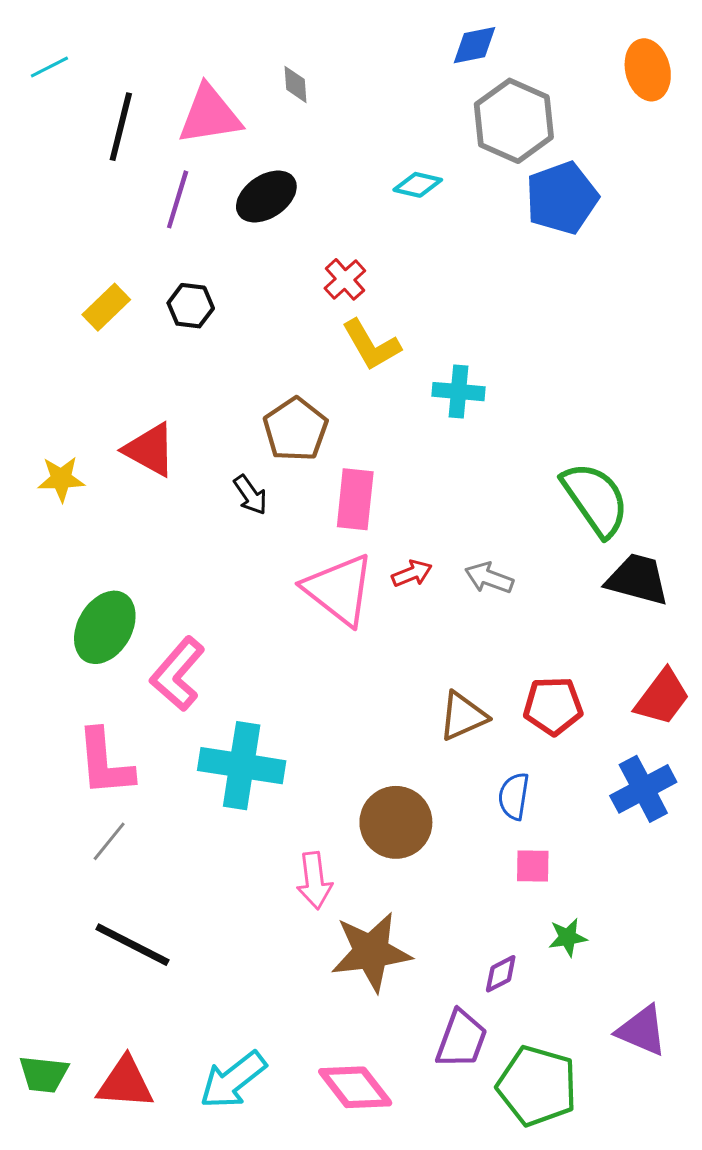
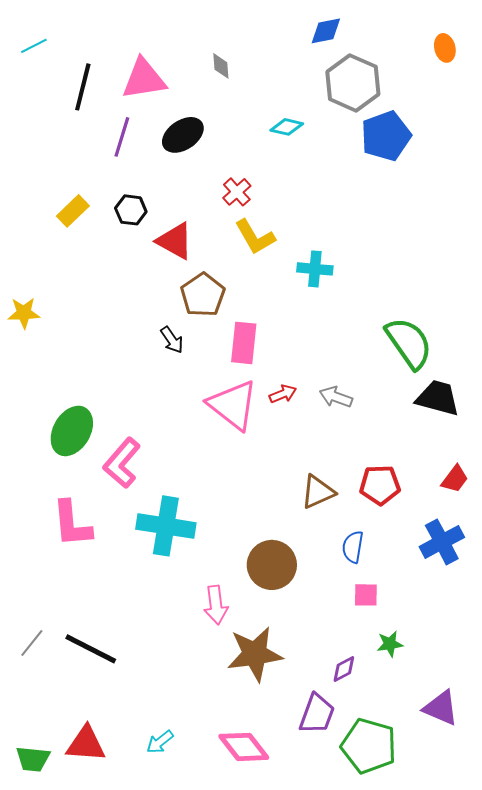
orange ellipse: (648, 70) -> (445, 48), size x0.7
gray diamond: (295, 84) -> (221, 66), moved
red triangle: (150, 450) -> (175, 241), moved
yellow star: (61, 479) -> (24, 313), moved
red trapezoid: (662, 697) -> (455, 479), size x0.7
gray line: (109, 841) -> (32, 643), moved
green trapezoid: (44, 1074) -> (33, 759), moved
cyan arrow: (233, 1080) -> (160, 742), size x0.6

